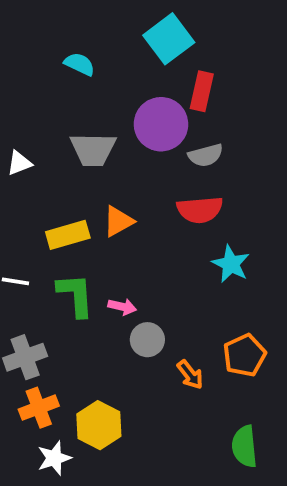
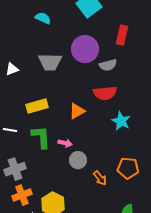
red rectangle: (202, 91) -> (122, 35), moved
orange triangle: (118, 221) -> (77, 111), moved
orange pentagon: (244, 355) -> (128, 168), turned 30

